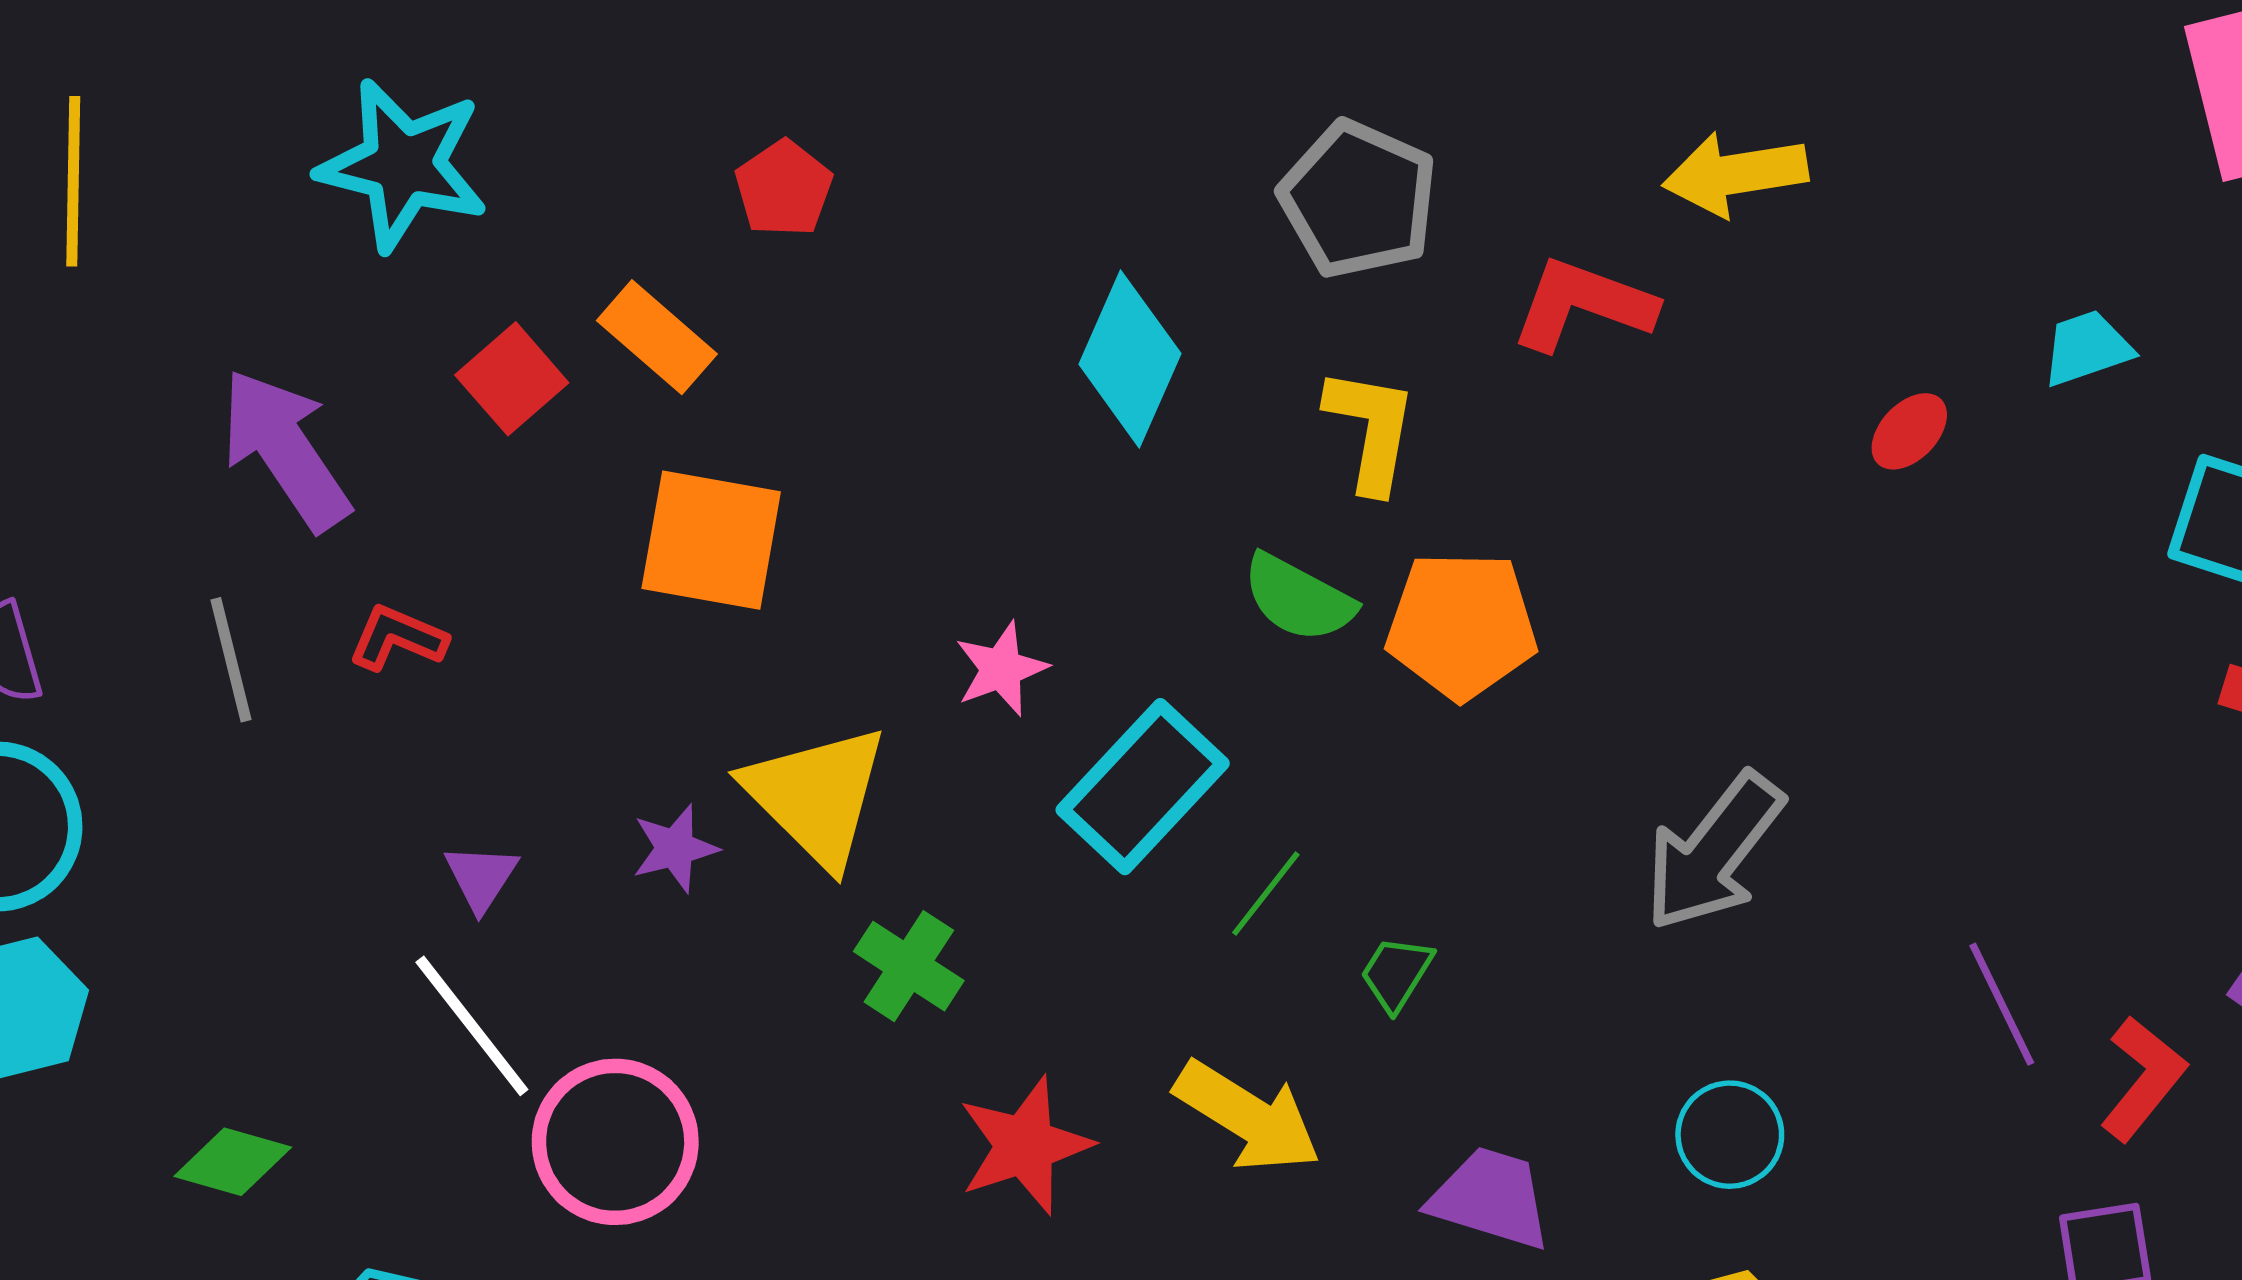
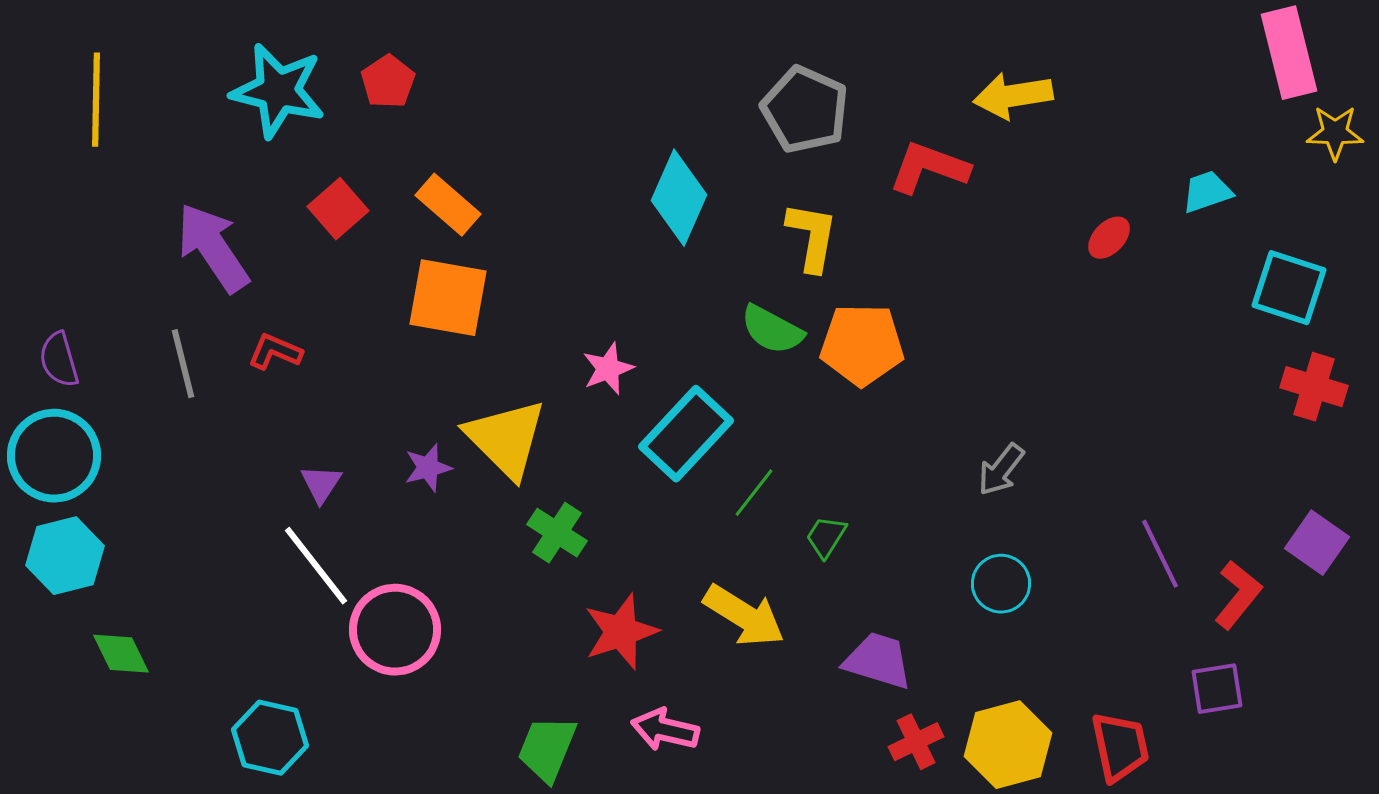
red pentagon: (784, 189) -> (388, 82), moved
orange rectangle: (657, 337) -> (448, 205), moved
gray arrow: (1714, 852) -> (1001, 470), size x0.6
cyan circle: (1730, 1135) -> (1001, 584), moved
green diamond: (233, 1162) -> (121, 654), moved, turned 48

